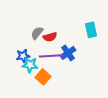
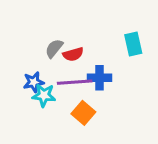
blue cross: (68, 53) -> (100, 78), turned 35
orange square: (43, 77) -> (83, 113), moved

